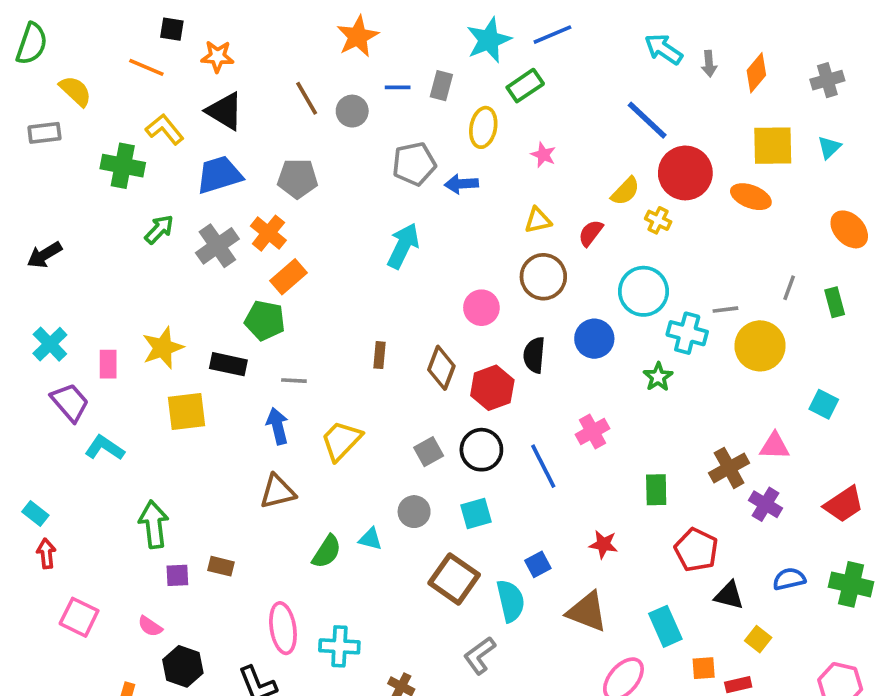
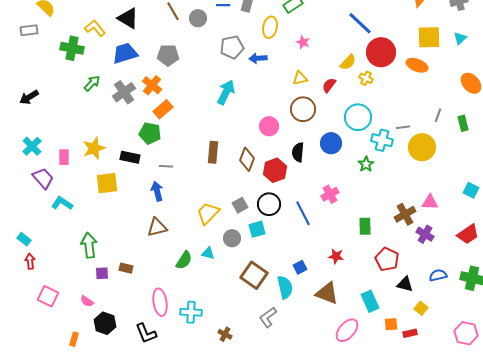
brown rectangle: (379, 355) -> (213, 152), size x1.5
cyan square: (824, 404) -> (471, 190), moved
yellow trapezoid: (341, 441) -> (208, 213), moved
cyan square: (476, 513) -> (257, 229), moved

